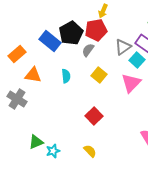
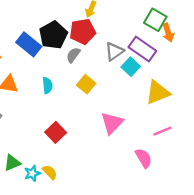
pink triangle: (131, 83) -> (112, 123), moved
red square: (94, 116) -> (56, 132), moved
yellow semicircle: (90, 151) -> (50, 172), moved

